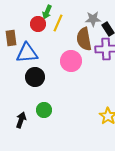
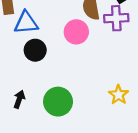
green circle: (44, 110) -> (58, 102), moved, size x1.6

